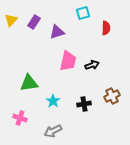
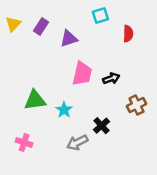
brown cross: (112, 96) -> (137, 105), moved
cyan star: (53, 101) -> (64, 110), moved
black cross: (84, 104) -> (101, 126), turned -32
gray arrow: (53, 131) -> (77, 143), moved

